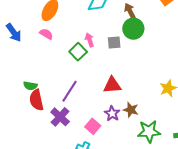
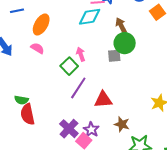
gray square: (114, 42) -> (114, 56), moved
purple line: (70, 91) -> (78, 88), moved
purple star: (112, 113) -> (91, 130), moved
purple cross: (60, 117) -> (69, 129), moved

